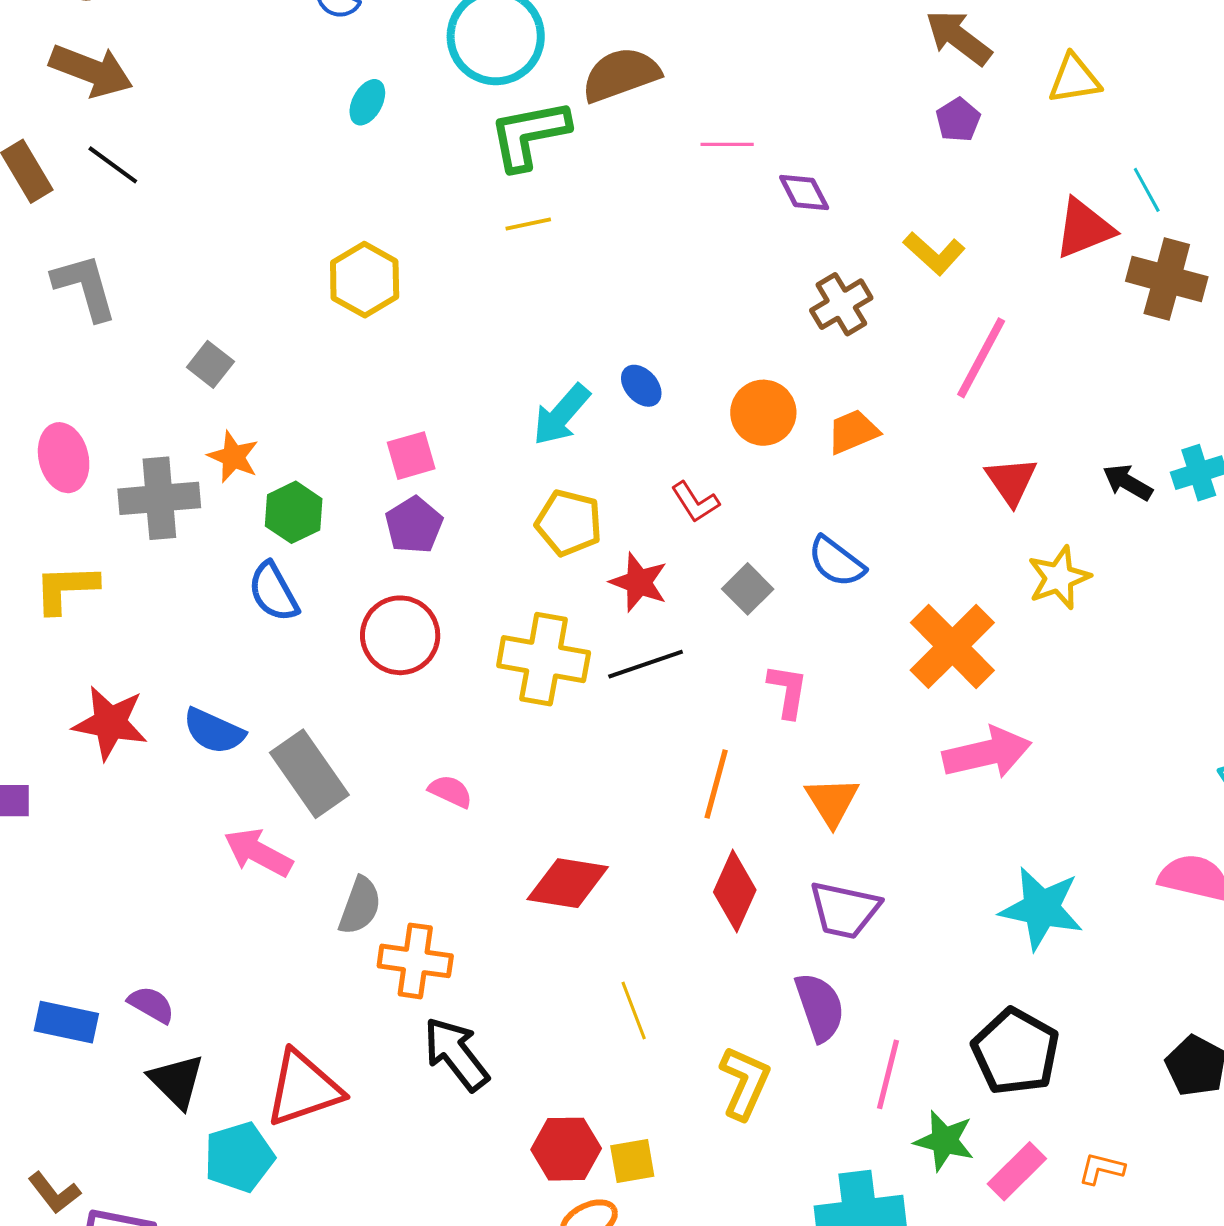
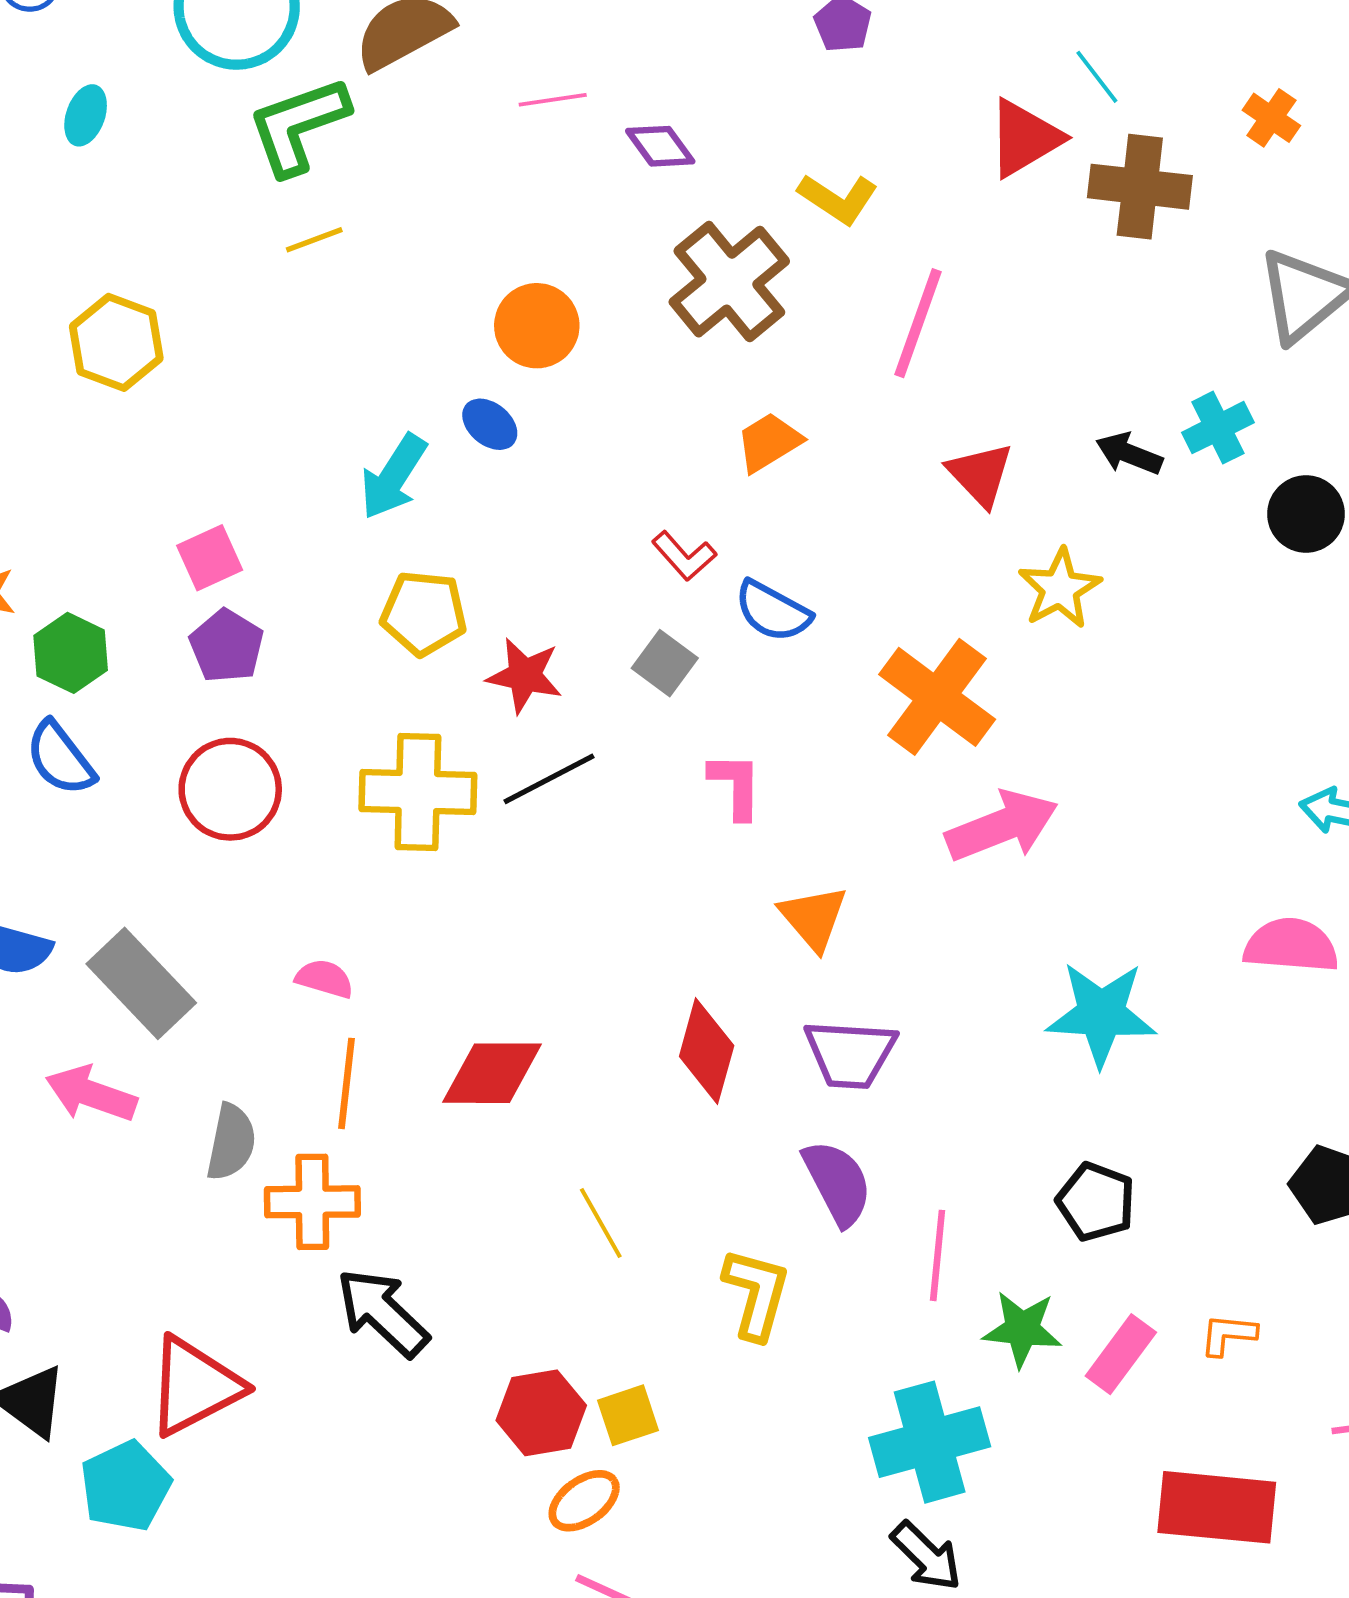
brown cross: (841, 304) -> (729, 282), size x1.5
orange circle: (763, 413) -> (537, 326), moved
red L-shape: (695, 502) -> (684, 556), moved
orange line: (716, 784) -> (346, 1083), moved
black pentagon: (1016, 1052) -> (1096, 1202), size x0.7

